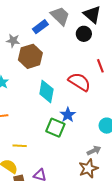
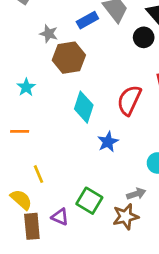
red semicircle: (79, 82) -> (129, 100), turned -105
green square: (55, 128) -> (89, 201), moved
yellow line: (20, 146) -> (38, 174), turned 56

